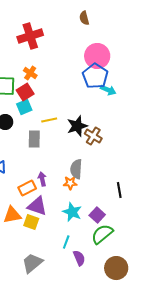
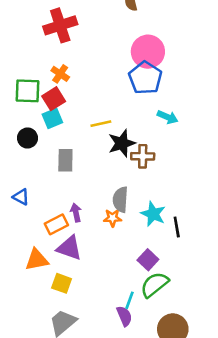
cyan arrow: (108, 90) -> (168, 117), moved
yellow line: (49, 120) -> (101, 124), moved
brown cross: (93, 136) -> (143, 156), turned -30
cyan star: (72, 212) -> (153, 214), moved
yellow square: (31, 222) -> (62, 283), moved
cyan line: (66, 242) -> (130, 300), moved

